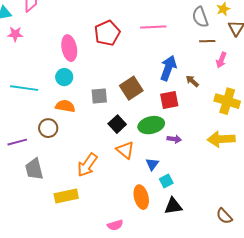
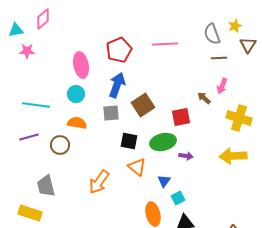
pink arrow: (221, 60) -> (222, 86), moved
blue arrow: (168, 68) -> (117, 85), moved
black square: (117, 124) -> (129, 141), turned -36
purple line: (17, 142) -> (29, 137), moved
yellow rectangle: (66, 196) -> (30, 213), moved, turned 30

